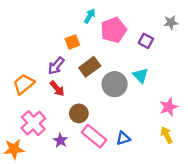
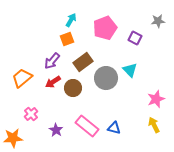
cyan arrow: (90, 16) -> (71, 20), moved
red arrow: (57, 88) -> (53, 82), turned 98
brown circle: (79, 113) -> (73, 88), moved
pink cross: (33, 123) -> (31, 114), size x0.6
blue triangle: (123, 138) -> (114, 128), turned 32

